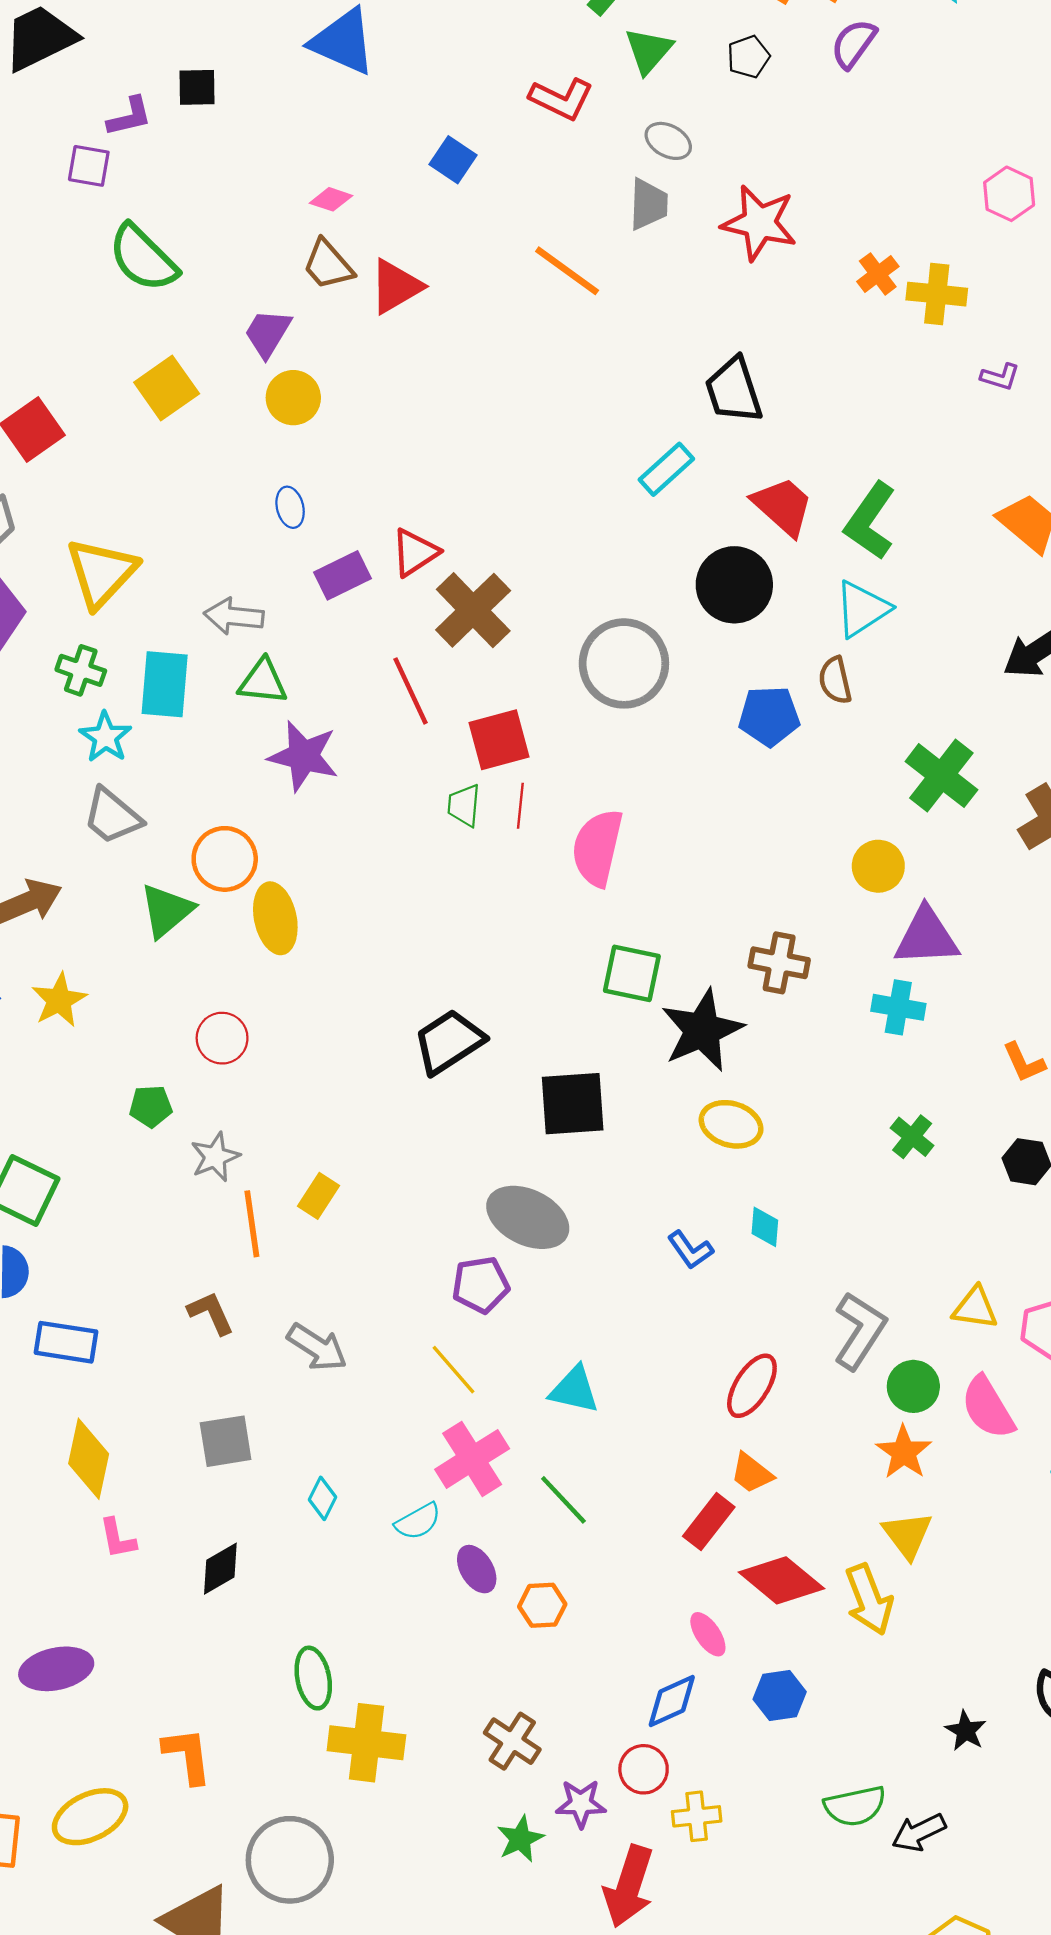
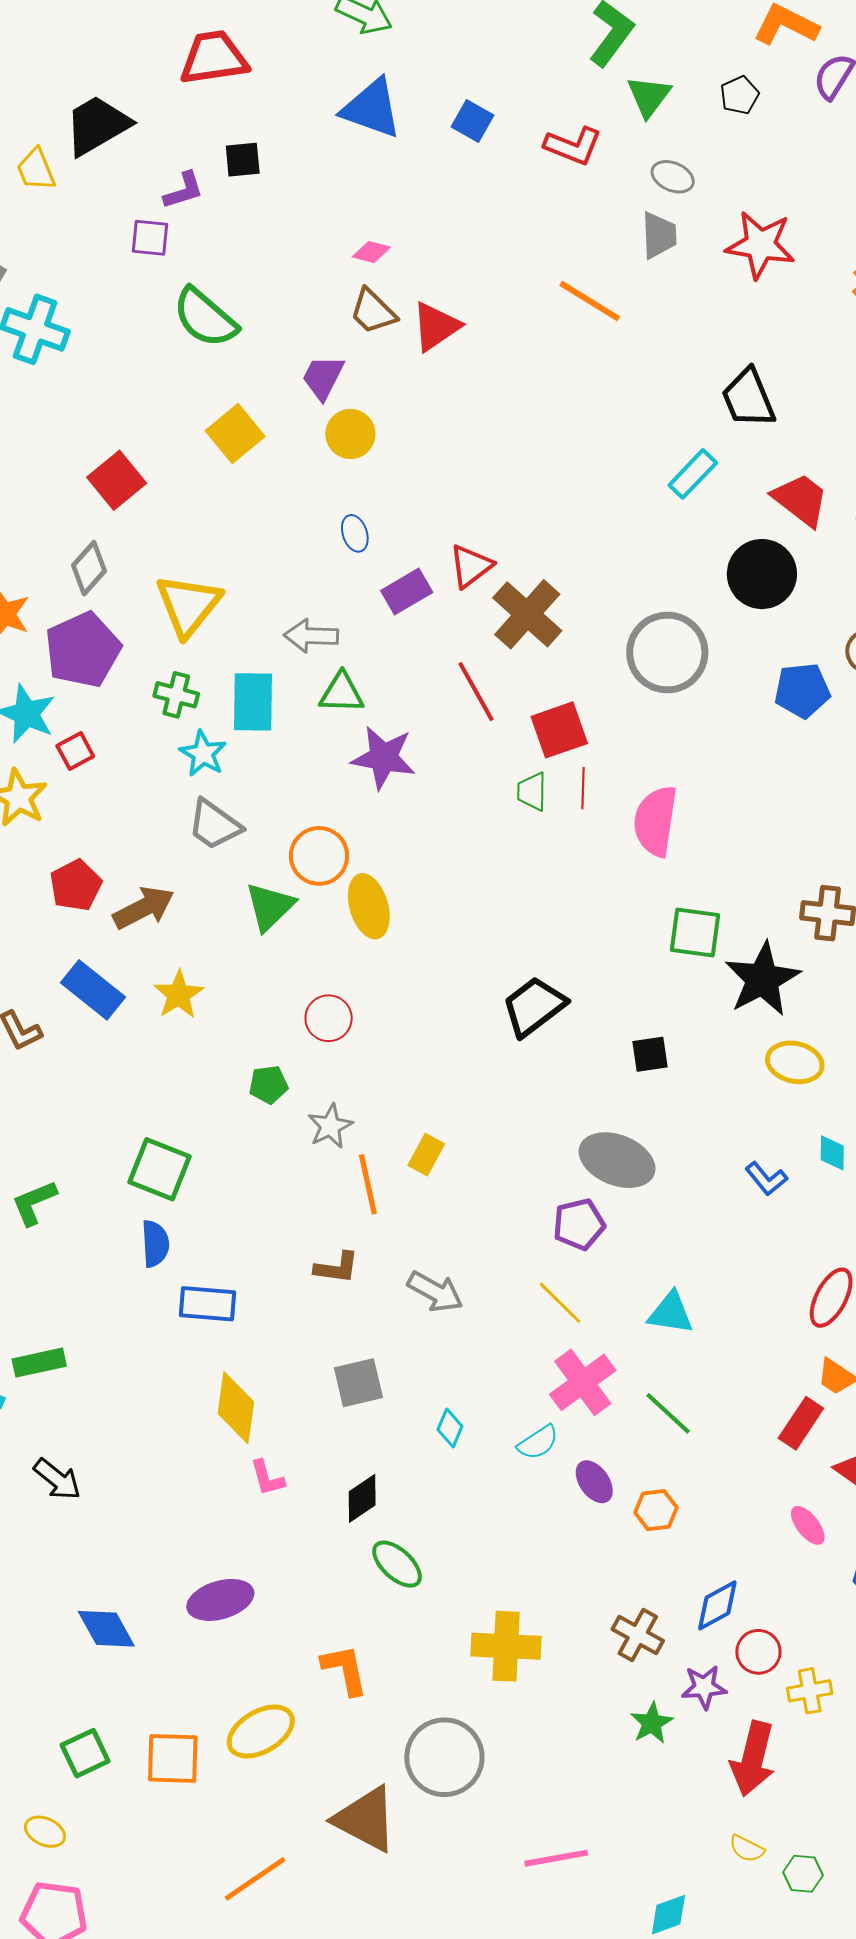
blue square: (453, 160) -> (473, 121), moved
black square: (573, 1104) -> (650, 1054), size x0.6
brown L-shape: (211, 1313) -> (337, 1268), turned 126
green ellipse: (313, 1678) -> (397, 1564), moved, turned -32
blue diamond: (672, 1701) -> (717, 1605), moved

